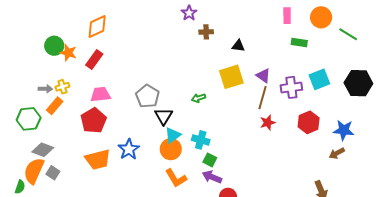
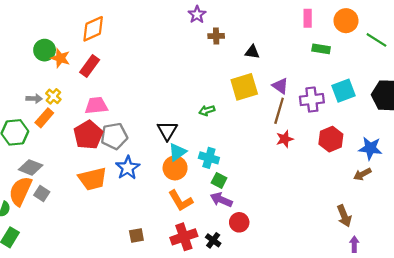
yellow cross: (62, 87) -> (53, 96), turned -32
gray pentagon: (147, 96) -> (114, 136), moved, turned 30

